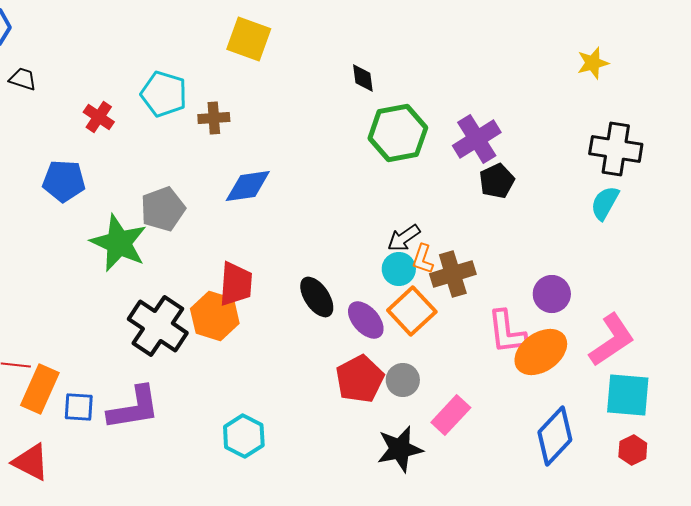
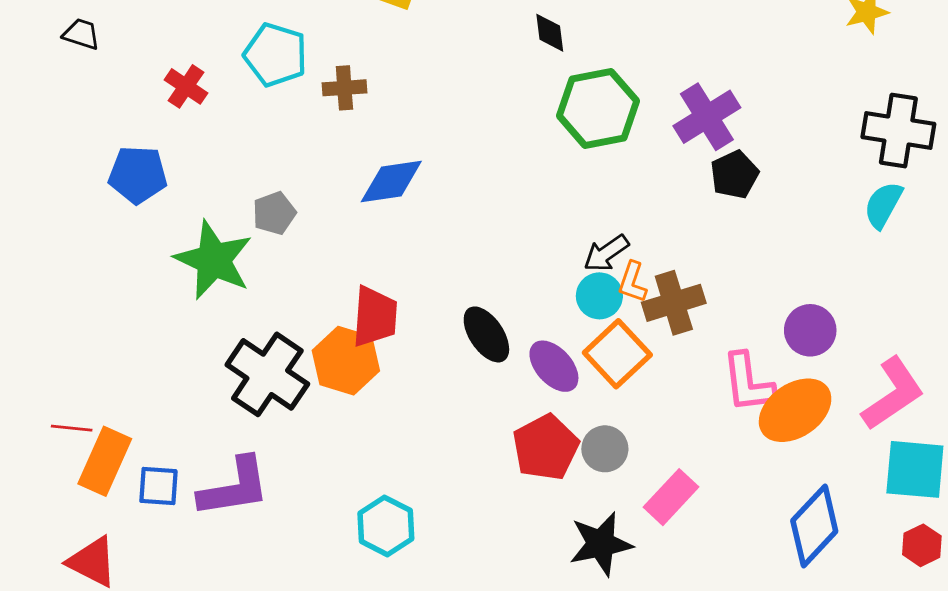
gray pentagon: (163, 209) -> (274, 213), size x0.7

